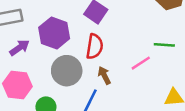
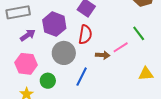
green line: (164, 45) -> (139, 33), turned 49
brown arrow: (104, 75) -> (103, 55), moved, turned 120

